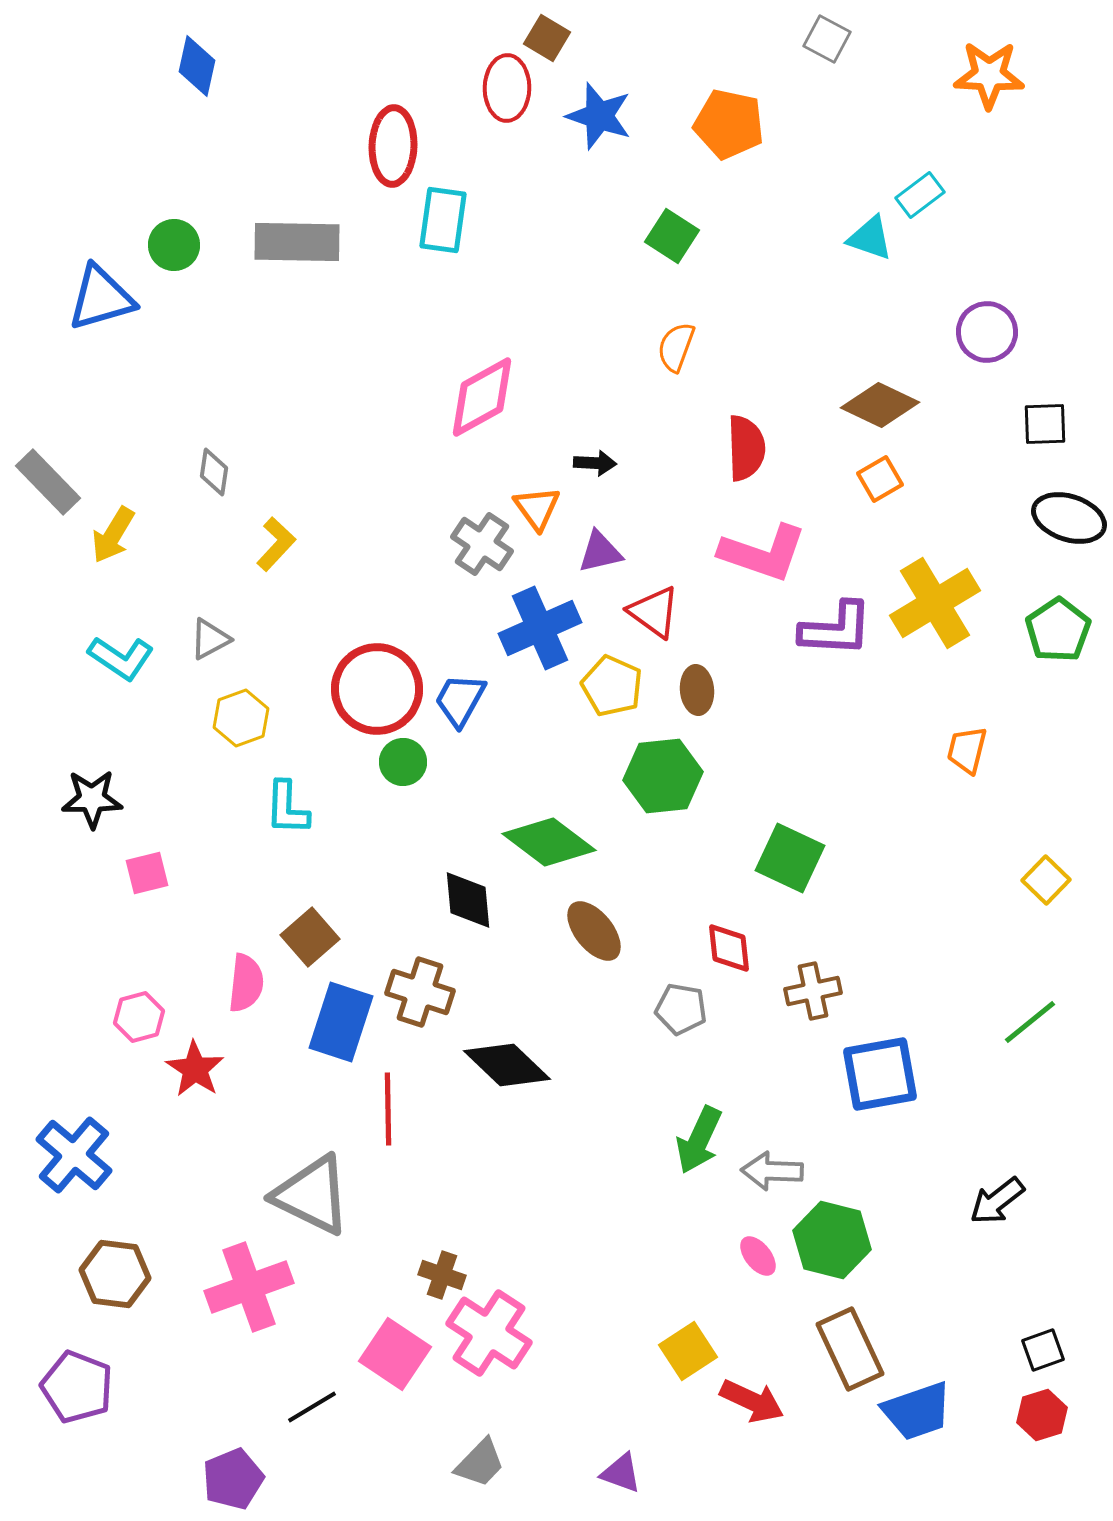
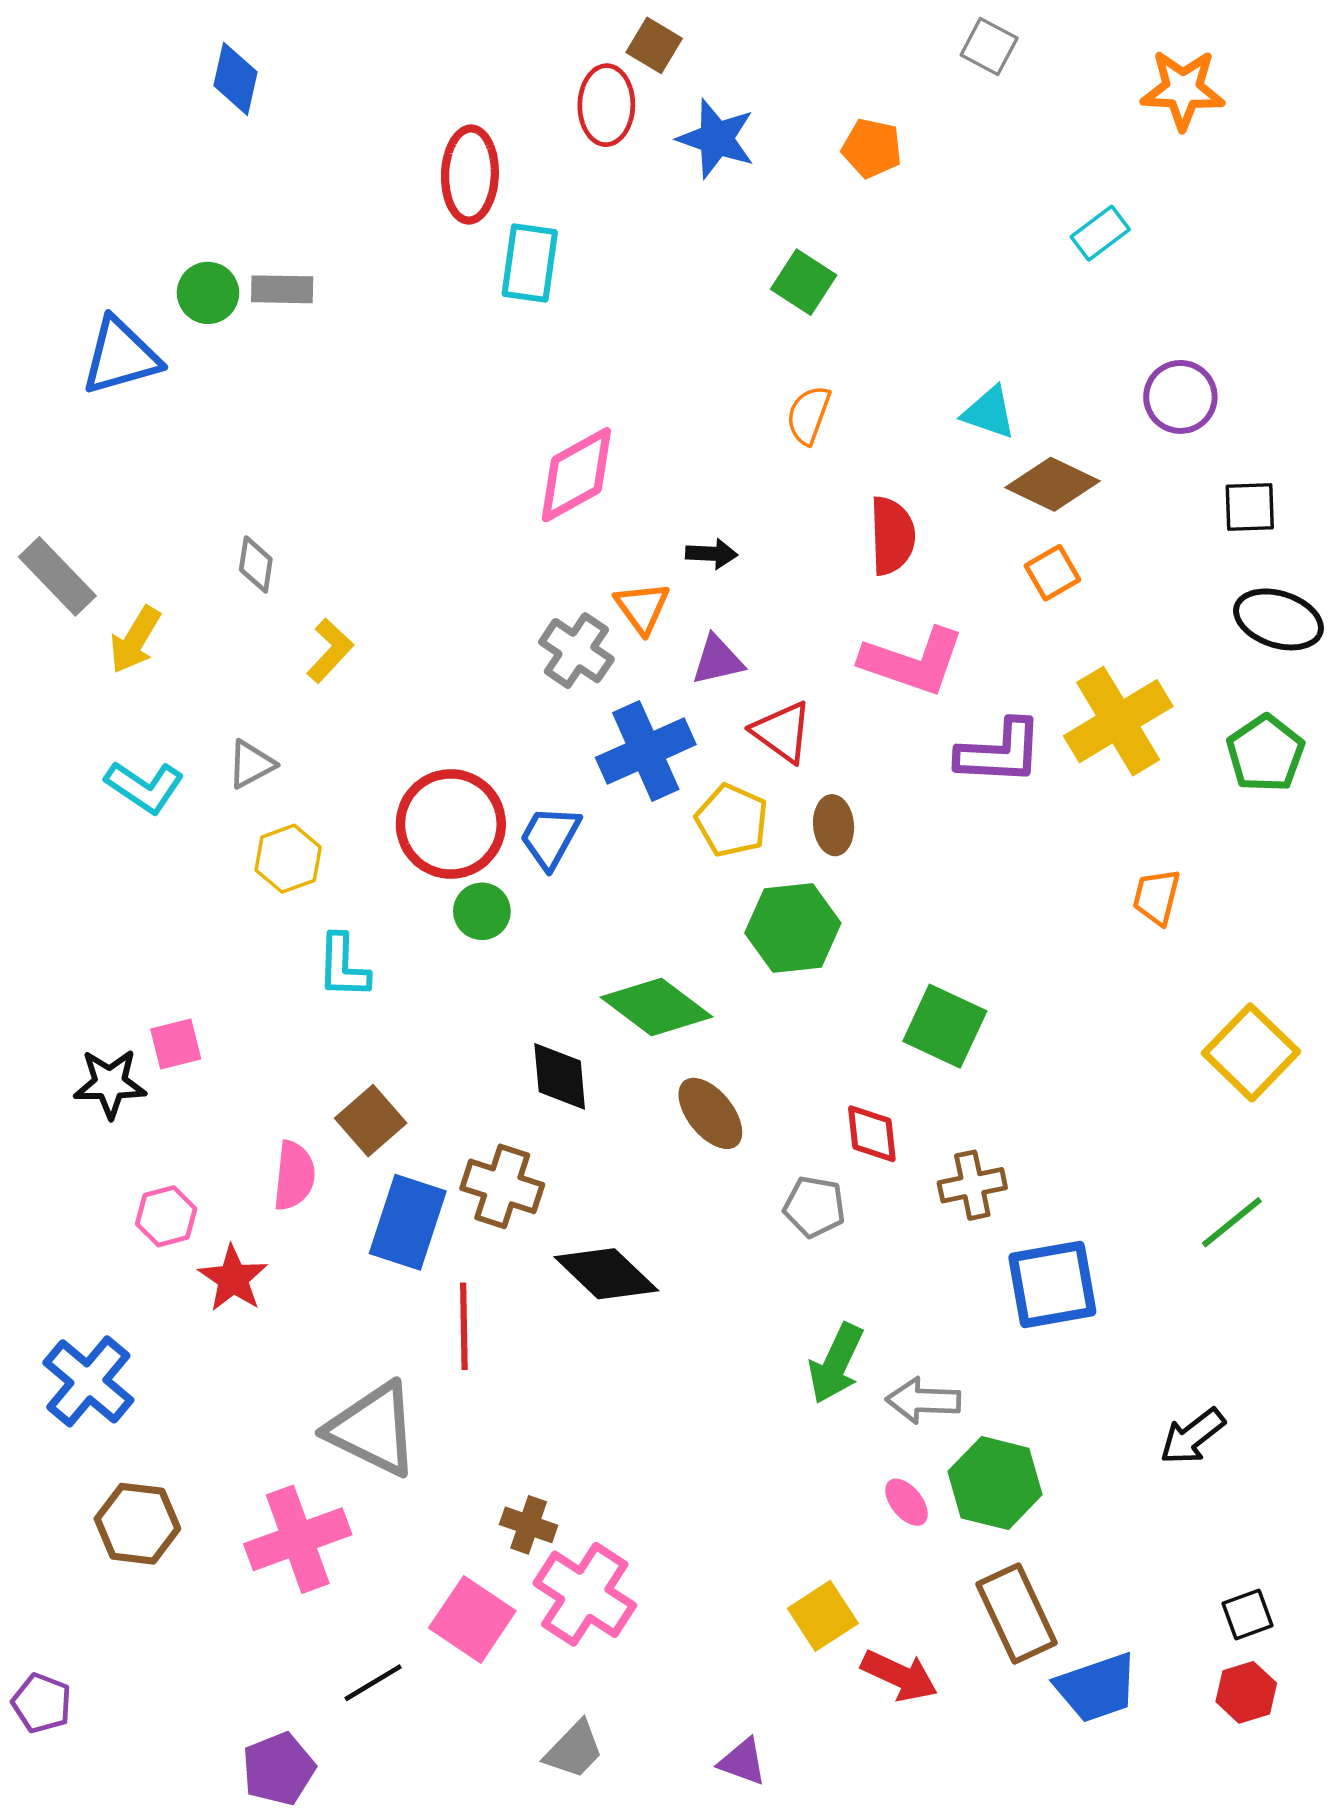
orange pentagon: (729, 124) -> (872, 148), size x0.7
cyan triangle: (870, 238) -> (989, 413), moved
gray rectangle: (297, 242) -> (282, 289), moved, size x0.6
black star: (92, 799) -> (110, 1084), moved
yellow square: (1046, 880) -> (1251, 1052), size x1.6
purple pentagon: (77, 1387) -> (42, 1703), moved, size x0.7

